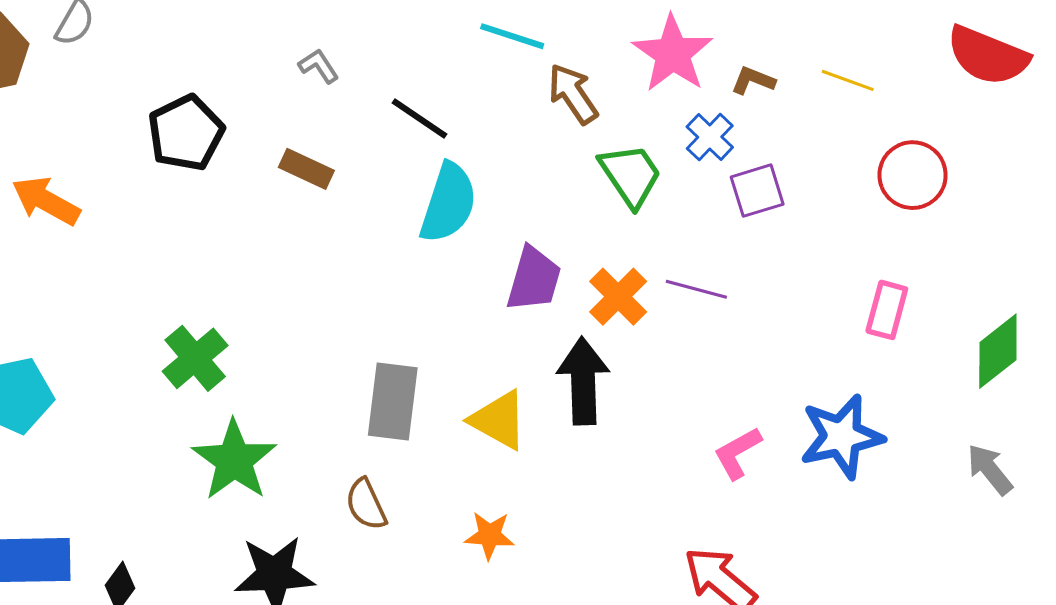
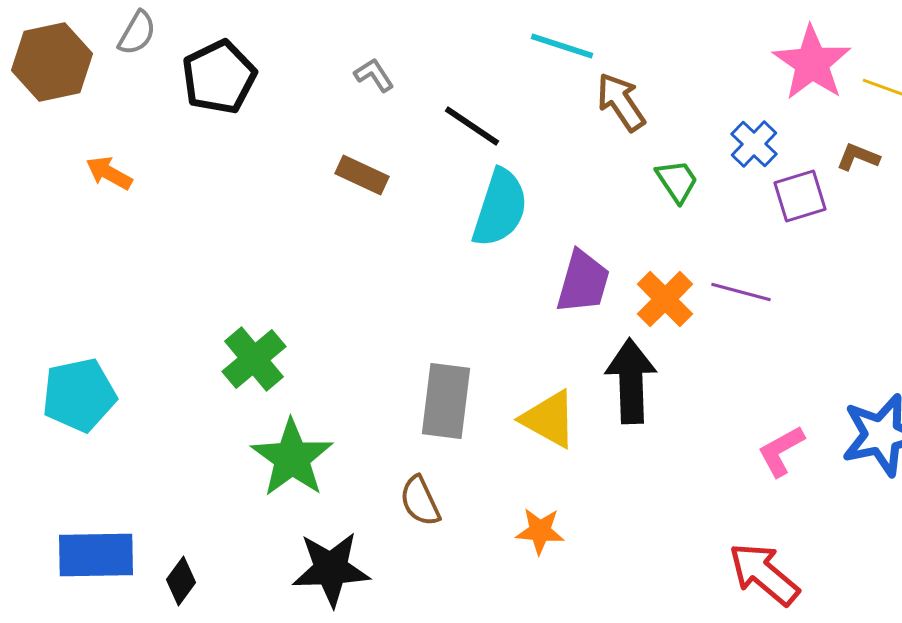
pink star: (673, 54) -> (812, 63), moved
brown L-shape: (753, 80) -> (858, 157), moved
black pentagon: (186, 133) -> (219, 77), moved
green trapezoid: (631, 175) -> (677, 181), size x0.7
orange arrow: (46, 201) -> (109, 173), moved, size x0.7

